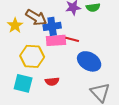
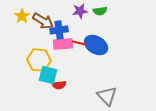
yellow star: (15, 25) -> (22, 16), moved
blue ellipse: (89, 61) -> (96, 45), moved
cyan square: (23, 83) -> (48, 75), moved

